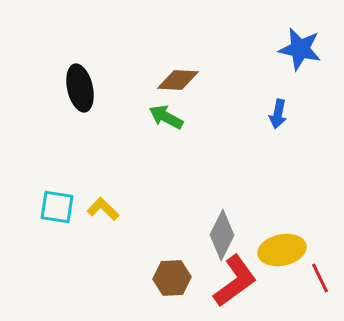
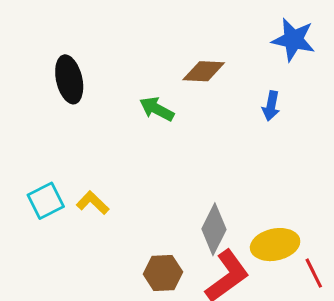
brown diamond: (178, 80) -> (204, 71), moved
cyan square: (57, 207) -> (46, 201), turned -36

